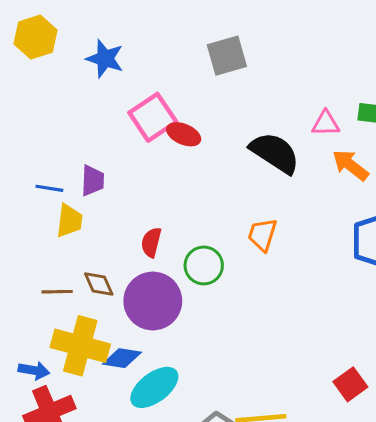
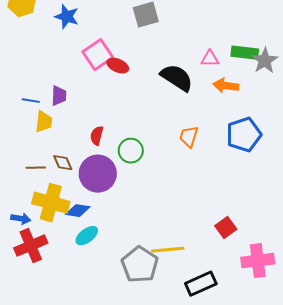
orange arrow: (350, 165) -> (226, 86), turned -30
orange trapezoid: (262, 235) -> (189, 137), moved
cyan ellipse: (154, 387) -> (87, 236), moved, size x0.7

